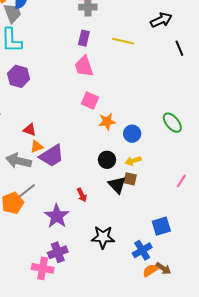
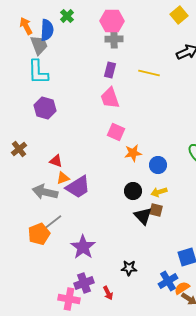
red arrow: (82, 195) -> (108, 293), moved
black star: (103, 237) -> (129, 268), size x0.7
orange semicircle: (150, 270) -> (182, 288), moved

